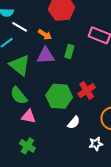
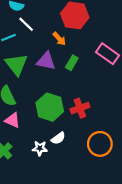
orange arrow: (45, 35) -> (59, 39), moved
white star: (96, 144) -> (40, 148), moved

